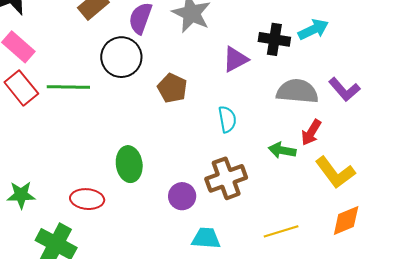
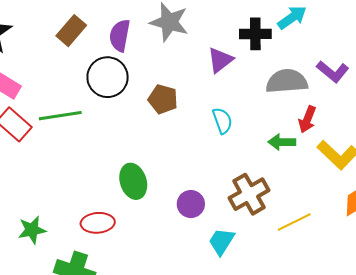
brown cross: (226, 178) -> (249, 194), moved
cyan trapezoid: (206, 238) -> (222, 241), turned -52

